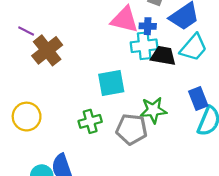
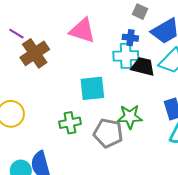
pink triangle: (125, 20) -> (82, 31), moved

